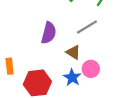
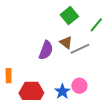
brown triangle: (73, 52) -> (66, 42), moved

